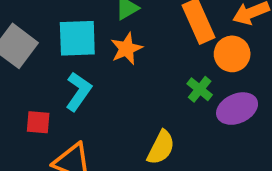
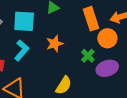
orange star: (126, 49) -> (55, 44), moved

